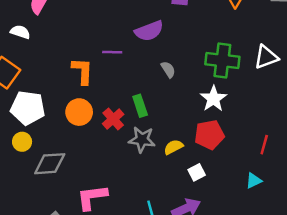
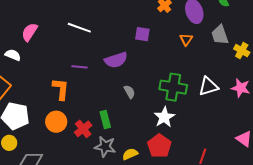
purple line: (112, 52) -> (80, 67), moved
red pentagon: (209, 135) -> (159, 146), turned -30

